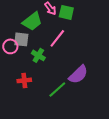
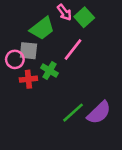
green square: (66, 12) -> (84, 17), turned 35
purple semicircle: (78, 74) -> (99, 113), moved
red cross: (24, 80) -> (28, 79), moved

